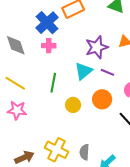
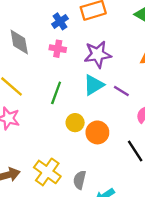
blue cross: (47, 23) -> (60, 21), size x0.6
purple star: (97, 47) -> (98, 54), moved
orange circle: (102, 99) -> (97, 132), moved

